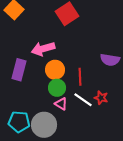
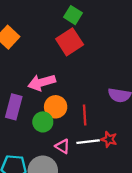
green circle: (57, 88) -> (43, 122), moved
white line: (83, 100) -> (88, 142), turned -42

